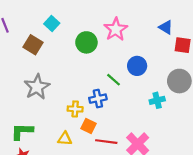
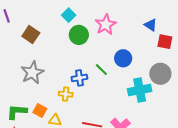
cyan square: (52, 23) -> (69, 15), moved
blue cross: (98, 99) -> (79, 78), moved
cyan cross: (157, 100) -> (140, 90), size x1.6
orange square: (89, 126) -> (40, 110), moved

